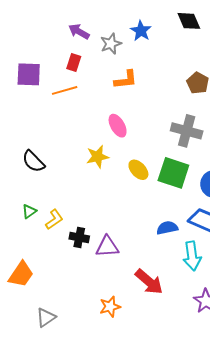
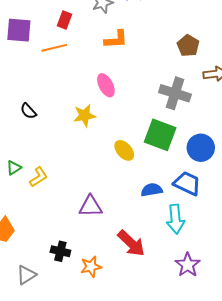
black semicircle: (33, 161) -> (28, 111), moved, size x0.7
yellow ellipse: (138, 170) -> (124, 150), moved
black cross: (79, 238) -> (60, 251), moved

